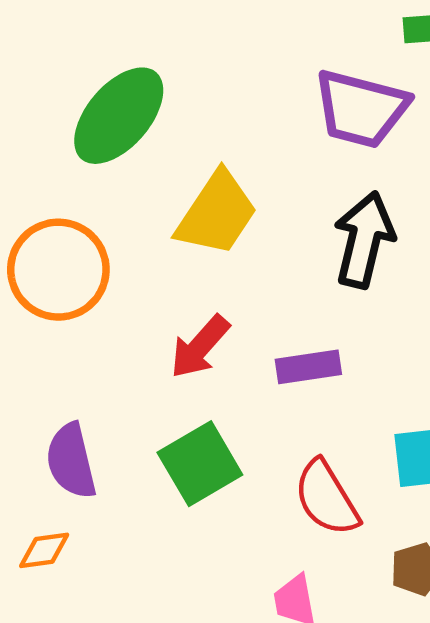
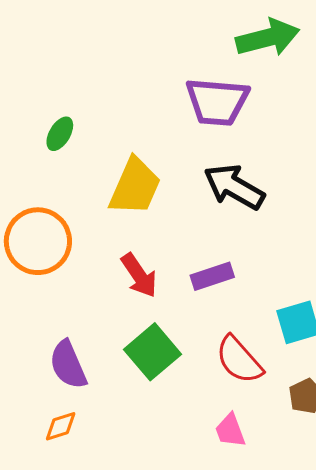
green ellipse: (119, 116) -> (60, 134), size x0.5
black arrow: (364, 240) -> (234, 187), turned -64
red arrow: (200, 347) -> (139, 275), turned -66

